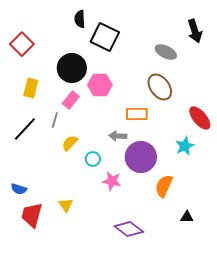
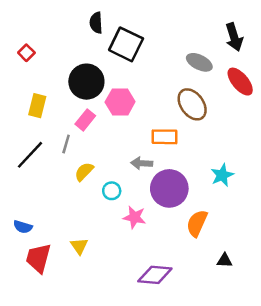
red square: (22, 44) -> (26, 53), size x0.6
red ellipse: (200, 118) -> (240, 82), moved
purple diamond: (129, 229) -> (155, 275), turned -32

